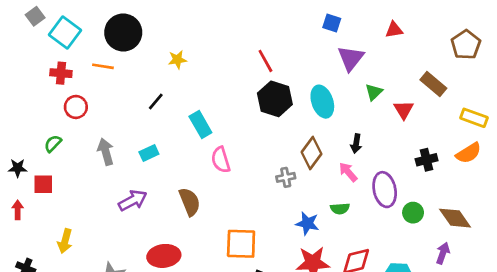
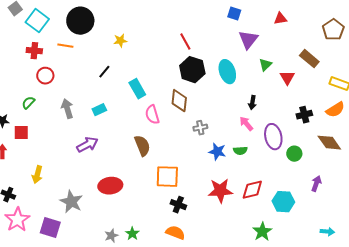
brown diamond: (311, 153) -> (179, 101), moved, turned -30
brown semicircle: (190, 202) -> (142, 146), moved
brown diamond: (455, 218) -> (329, 143), moved
blue star: (307, 223) -> (217, 152), moved

